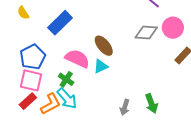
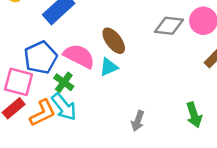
blue pentagon: (33, 57) -> (41, 58), moved
green arrow: (151, 103) -> (194, 115), moved

